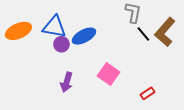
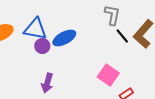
pink square: (109, 74) -> (108, 75), moved

